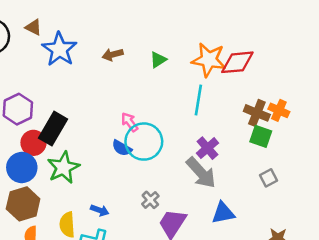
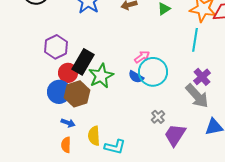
pink arrow: (130, 122) -> (142, 57), turned 91
green star: (63, 168) -> (101, 76), moved
brown hexagon: (23, 204) -> (77, 94), moved
blue arrow: (100, 210) -> (68, 123), moved

